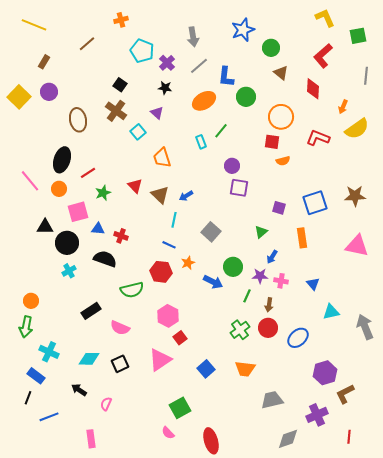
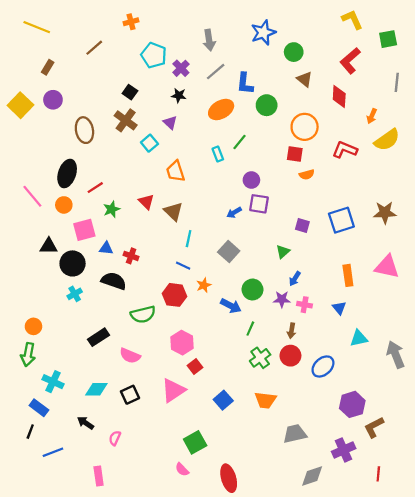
blue arrow: (186, 196) -> (234, 213), moved
orange rectangle: (302, 238) -> (348, 275), moved
green line: (247, 296) -> (250, 329), moved

